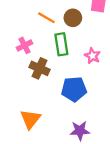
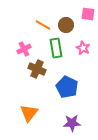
pink star: (92, 56) -> (83, 48), moved
blue pentagon: (74, 89) -> (67, 87), turned 30

